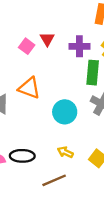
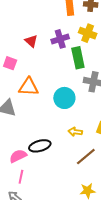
pink square: (27, 46) -> (10, 63), moved
brown line: (54, 180) -> (86, 157), moved

